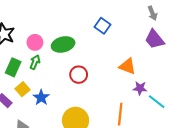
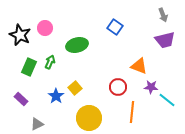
purple trapezoid: (155, 39) -> (165, 40), turned -65
pink circle: (35, 42) -> (45, 28), moved
red circle: (79, 75) -> (118, 87), moved
yellow square: (22, 89) -> (75, 88), moved

